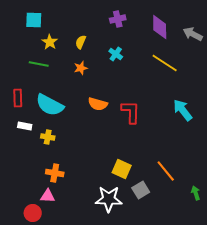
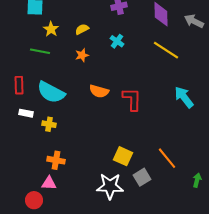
yellow semicircle: (81, 42) -> (82, 29), turned 40
green arrow: (196, 193) -> (197, 180), turned 32

